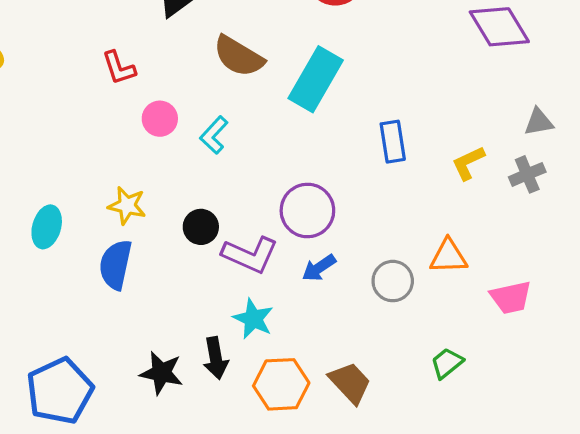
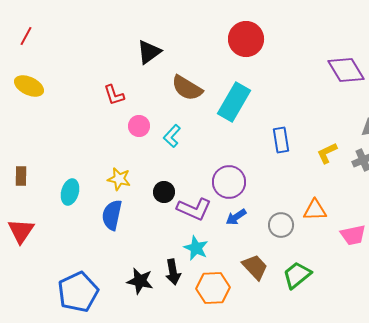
green trapezoid: (447, 363) -> (297, 275), moved, size x1.4
brown trapezoid: (350, 383) -> (255, 267), moved

